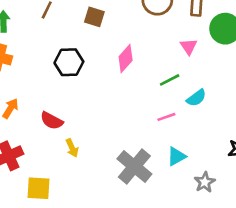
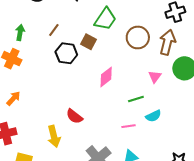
black hexagon: (69, 62) -> (66, 53), moved
red semicircle: (52, 121) -> (74, 116), moved
yellow arrow: (72, 148) -> (54, 136), size x1.5

